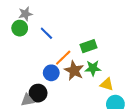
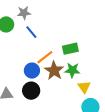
gray star: (25, 14) -> (24, 13), moved
yellow triangle: (107, 84) -> (84, 87), turned 32
black circle: (38, 93) -> (31, 91), moved

